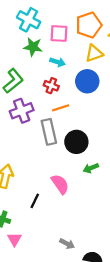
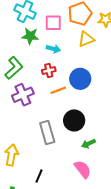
blue circle: (87, 81) -> (80, 79), moved
red cross: (51, 86) -> (49, 70), turned -32
gray rectangle: (49, 132) -> (47, 133), moved
pink semicircle: (60, 184) -> (83, 169), moved

